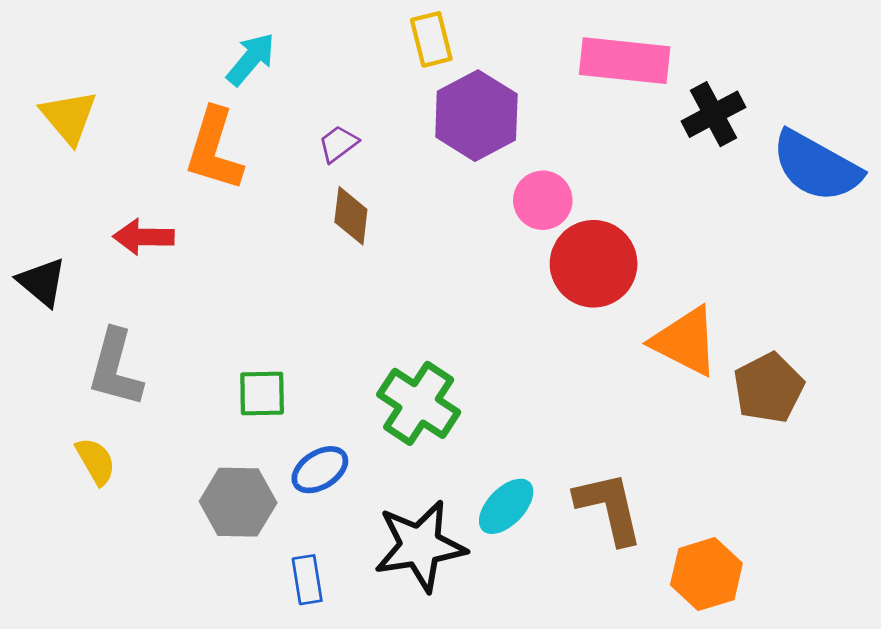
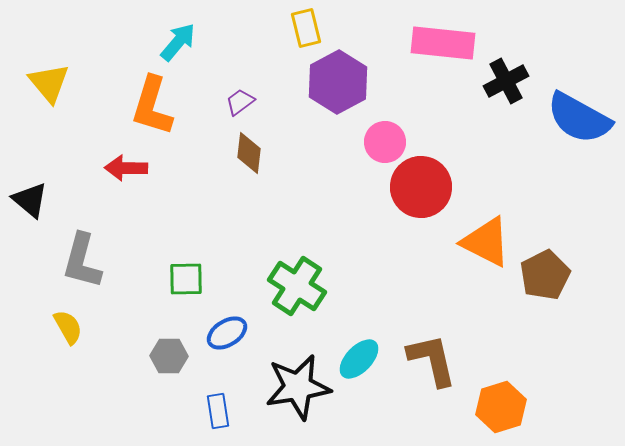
red arrow: (144, 237) -> (126, 168), moved
gray hexagon: (238, 502) -> (169, 356), size x0.7

